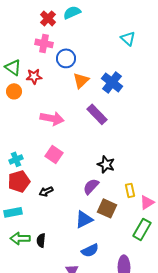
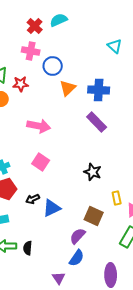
blue cross: (112, 82) -> (99, 90), turned -35
purple rectangle: (97, 114) -> (97, 122), moved
purple semicircle: (91, 186) -> (78, 236), moved
blue triangle: (84, 219) -> (52, 208), moved
blue semicircle: (90, 250) -> (77, 258), turned -30

